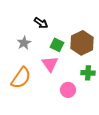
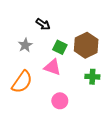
pink triangle: (50, 64) -> (53, 67), turned -36
pink circle: (68, 90) -> (60, 101), moved

